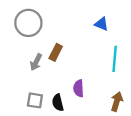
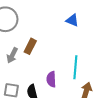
cyan line: (115, 59) -> (75, 67), moved

